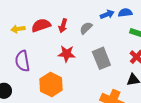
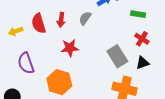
red semicircle: (41, 25) -> (39, 23), turned -78
gray rectangle: (101, 58) -> (117, 56), moved

